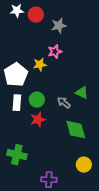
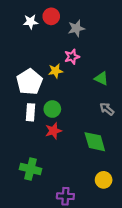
white star: (17, 11) -> (31, 22), moved
green triangle: (82, 93) -> (101, 78), moved
gray arrow: (64, 103) -> (107, 109), moved

